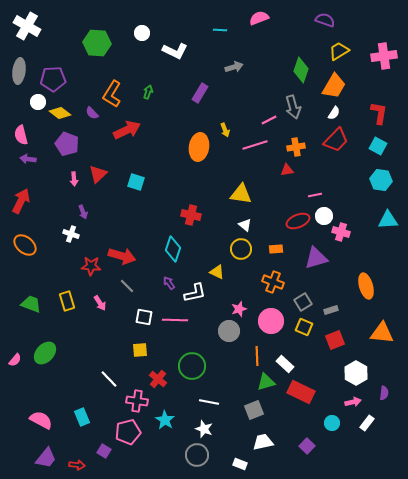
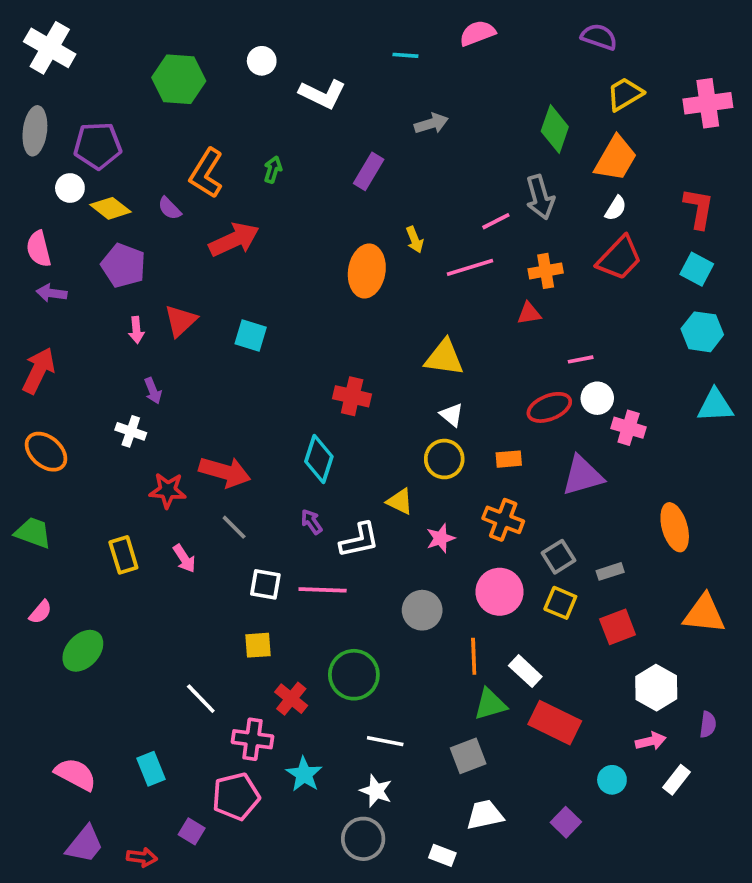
green trapezoid: (31, 304) -> (33, 533), moved
pink star: (239, 309) -> (441, 538), moved
pink semicircle: (15, 360) -> (40, 612), moved

